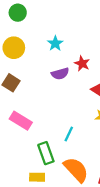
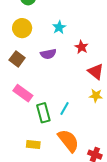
purple semicircle: (60, 74) -> (48, 54), moved
green rectangle: (46, 153) -> (43, 113), moved

